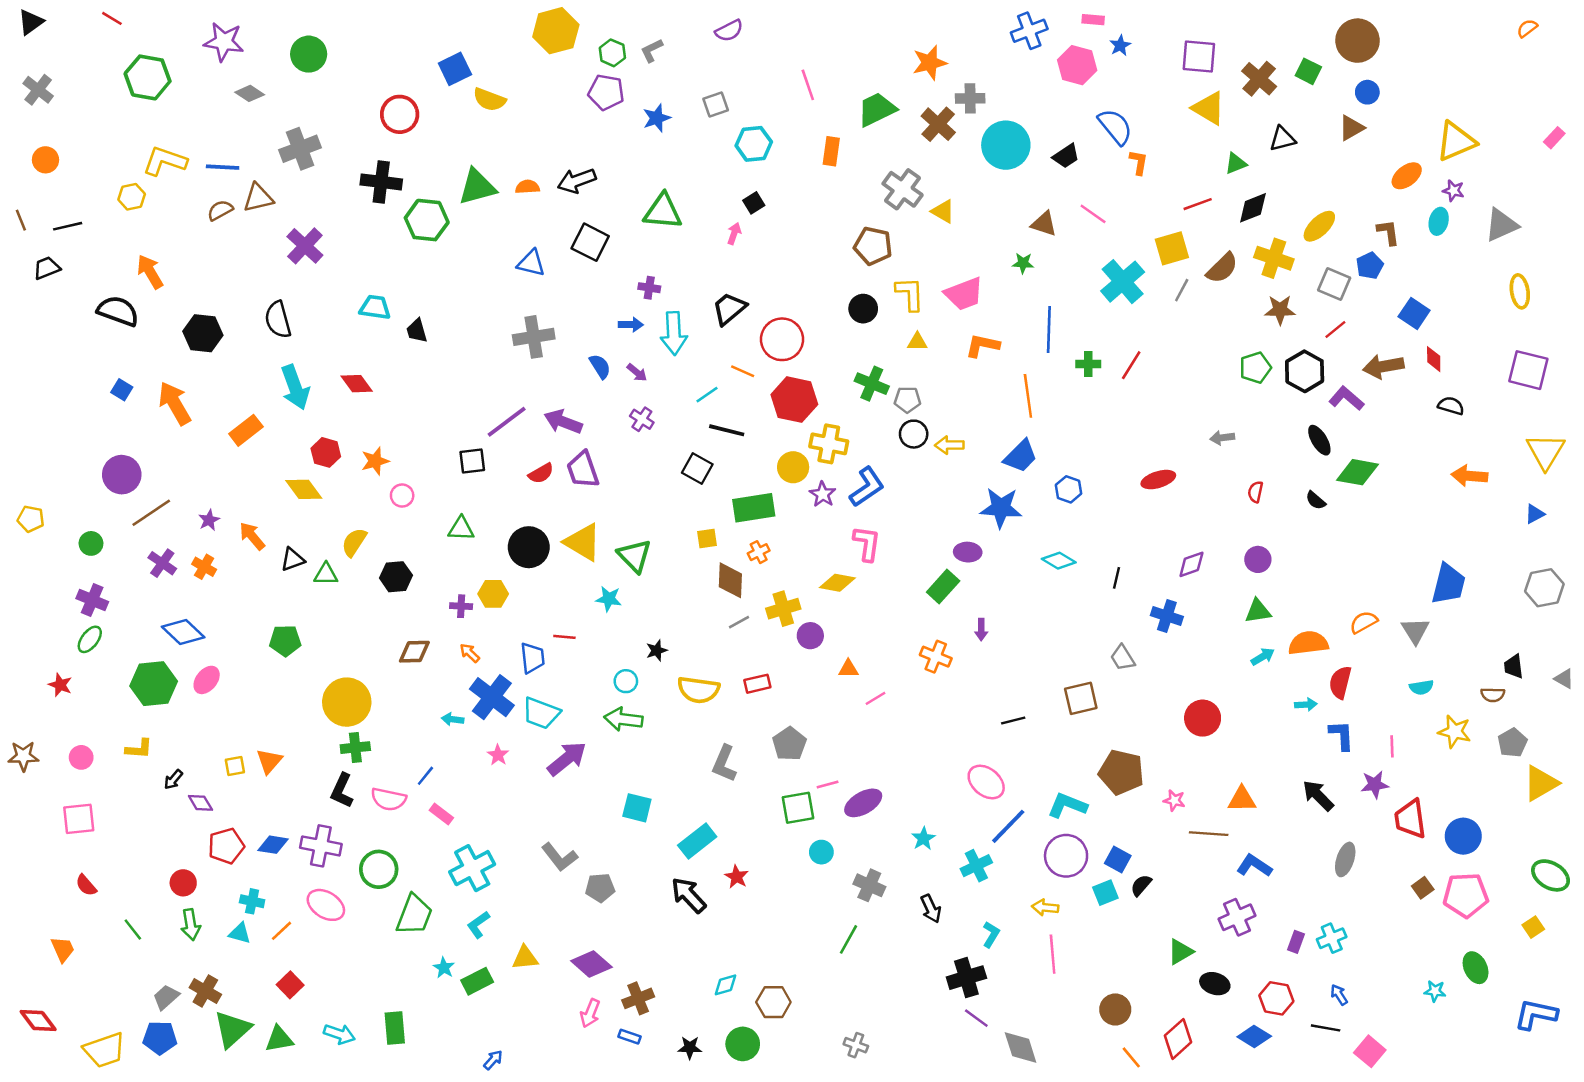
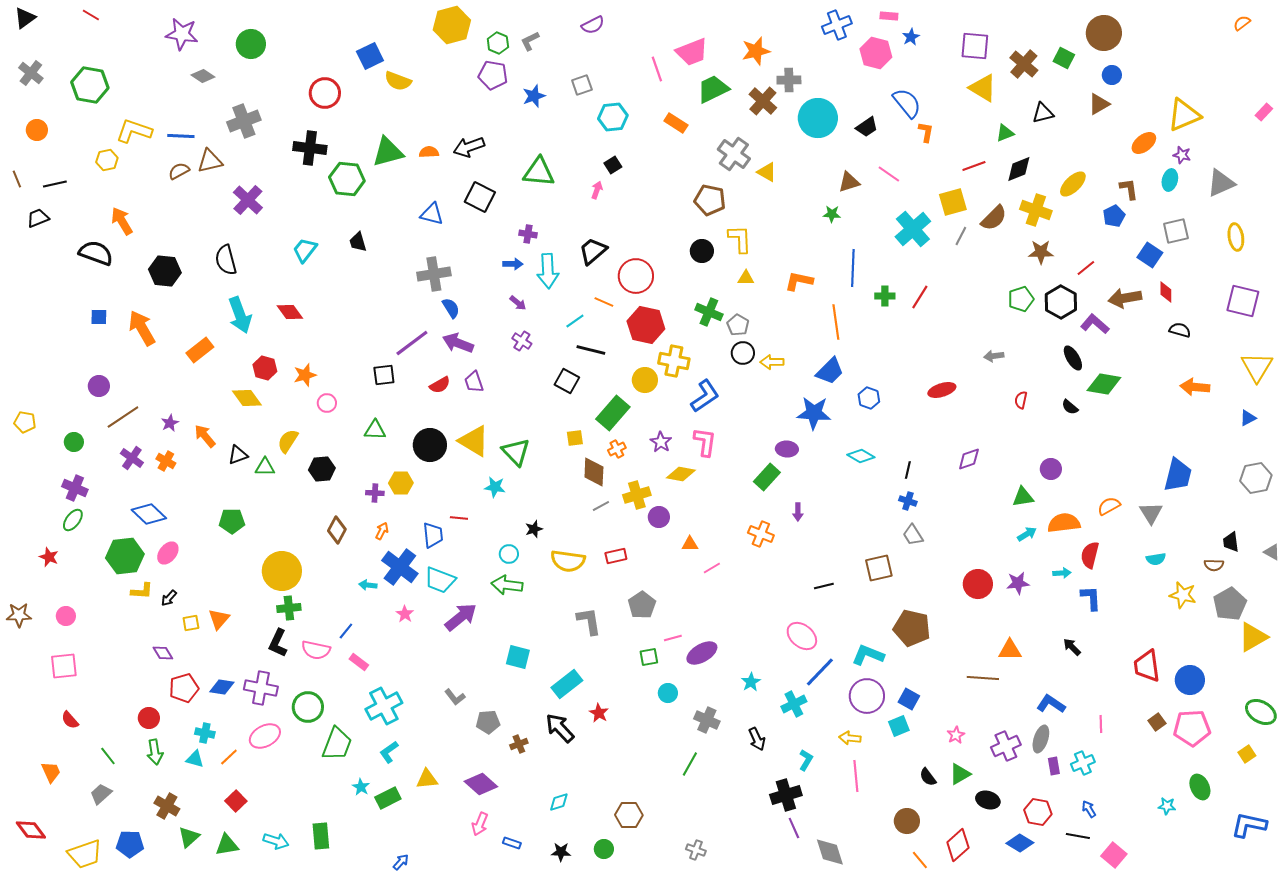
green hexagon: (148, 77) -> (90, 85), moved
orange rectangle: (831, 151) -> (676, 123), turned -65
brown triangle: (1044, 224) -> (849, 182), turned -35
gray square: (1334, 284) -> (1176, 231), moved, turned -36
pink trapezoid: (964, 294) -> (692, 52), moved
cyan trapezoid: (375, 307) -> (305, 250), turned -60
black trapezoid: (417, 331) -> (358, 242), moved
blue semicircle: (600, 366) -> (451, 308), moved
blue square: (122, 390) -> (99, 317), turned -30
gray pentagon: (907, 400) -> (738, 325), turned 30
purple trapezoid: (583, 470) -> (474, 382), size x0.7
purple circle: (122, 475) -> (99, 386), size x0.7
purple star: (823, 494) -> (661, 442), moved
green rectangle: (754, 508) -> (613, 413), turned -40
purple circle: (1258, 559) -> (1051, 469), moved
blue cross: (1167, 616) -> (908, 501), moved, size x0.7
brown diamond: (414, 652) -> (337, 530), turned -60
orange arrow: (470, 653) -> (382, 531), turned 72
gray pentagon: (1512, 743) -> (1230, 604), size x1.4
pink line: (1392, 746) -> (1101, 724), moved
yellow L-shape: (139, 749) -> (142, 591), moved
gray L-shape: (724, 764) -> (589, 621), turned 148
black arrow: (173, 780) -> (169, 598), moved
purple star: (1375, 784) -> (1018, 583), moved
black arrow: (1318, 796) -> (1072, 647), size x0.7
pink star: (1174, 800) -> (956, 735), moved, turned 30
green square: (798, 808) -> (649, 657), size x0.7
gray L-shape: (559, 857) -> (455, 697), size x0.7
gray ellipse: (1345, 859) -> (1041, 739), moved
blue L-shape: (1254, 866) -> (1051, 704), moved
black semicircle: (1141, 885) -> (928, 777), moved, turned -78
pink ellipse: (326, 905) -> (265, 736), turned -60
purple rectangle: (1296, 942) -> (1054, 766), turned -30
cyan diamond: (725, 985) -> (559, 802), moved
gray trapezoid: (166, 997) -> (101, 794), moved
brown cross: (638, 998) -> (519, 744), moved, size x0.7
purple line: (976, 1018) -> (794, 828), turned 30
green triangle: (232, 1029) -> (189, 837), size x0.7
green circle: (743, 1044) -> (604, 849), size x0.7

